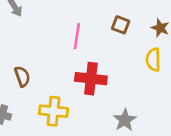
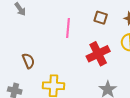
red cross: (91, 79) -> (98, 54), moved, turned -30

